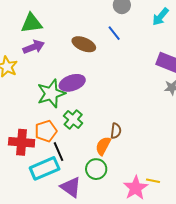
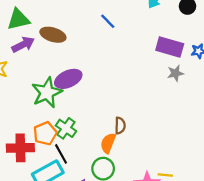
brown ellipse: (84, 44) -> (53, 35), moved
green cross: (73, 120) -> (66, 128), moved

